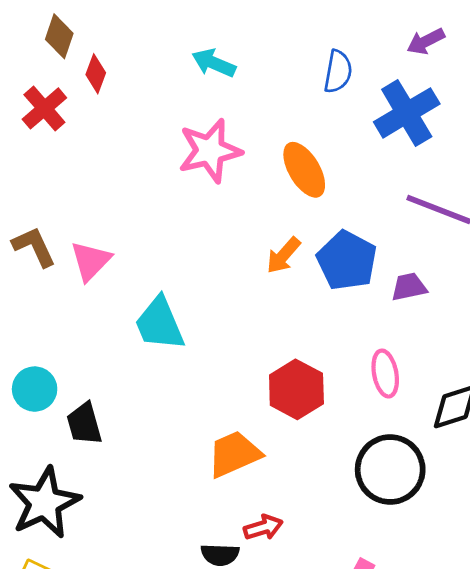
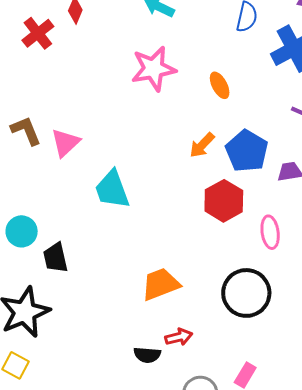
orange ellipse: (304, 170) -> (220, 85), size x0.7
red hexagon: (296, 389) -> (224, 201), moved
black circle: (390, 470) -> (246, 293), moved

